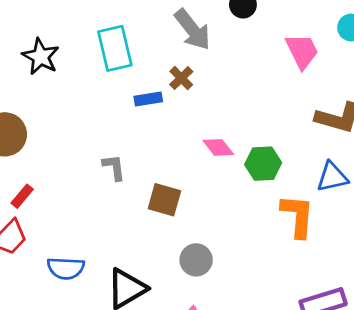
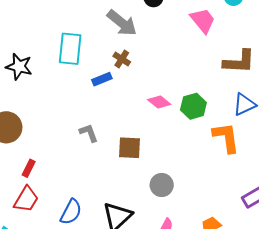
cyan rectangle: (115, 48) -> (70, 49), turned 32
blue semicircle: (66, 268) -> (71, 212), turned -52

